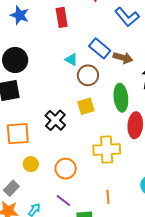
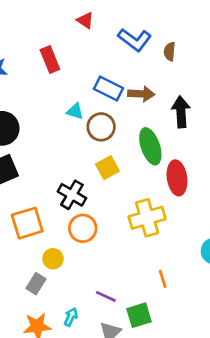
orange circle: (66, 169) -> (83, 228), moved
gray rectangle: (11, 188) -> (36, 284), moved

